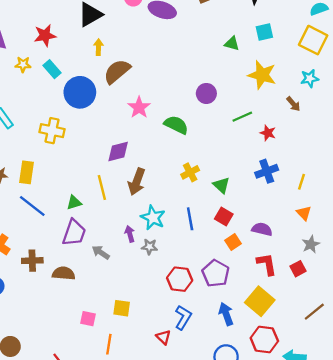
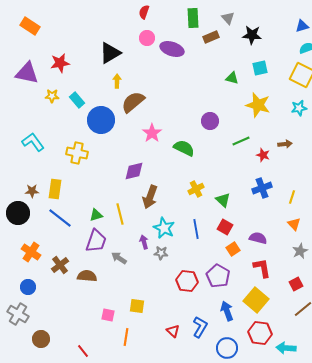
red star: (45, 35) -> (60, 63), moved
brown arrow: (293, 104) -> (285, 144), moved, turned -56
yellow line: (102, 187) -> (120, 214), moved
brown cross: (32, 261) -> (60, 265), turned -36
red square: (298, 269) -> (296, 284), moved
blue L-shape: (183, 317) -> (200, 327), moved

